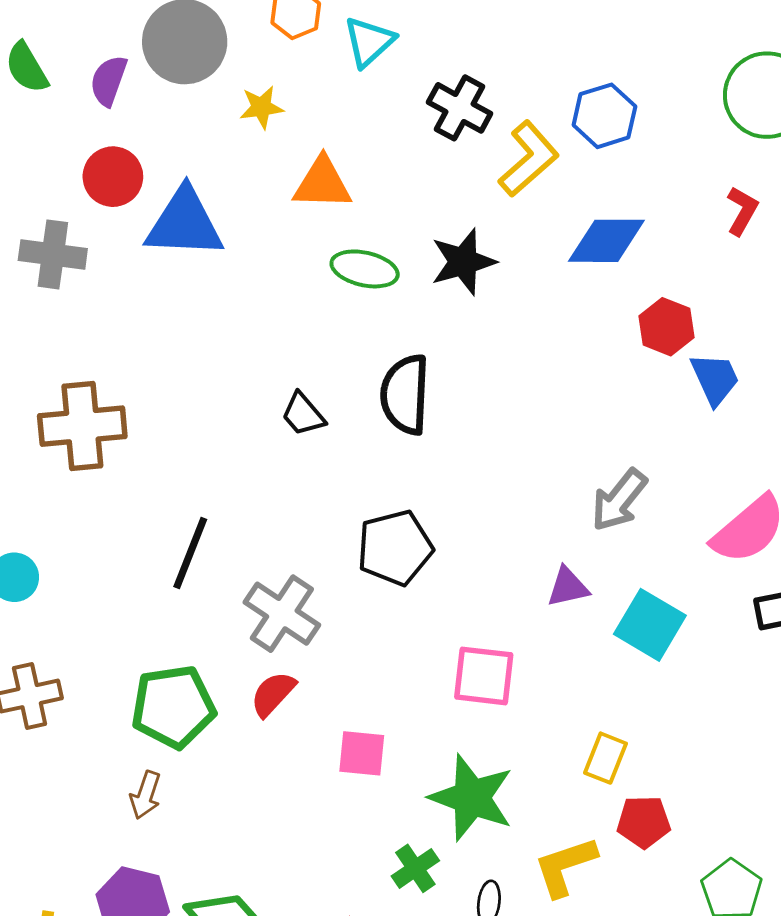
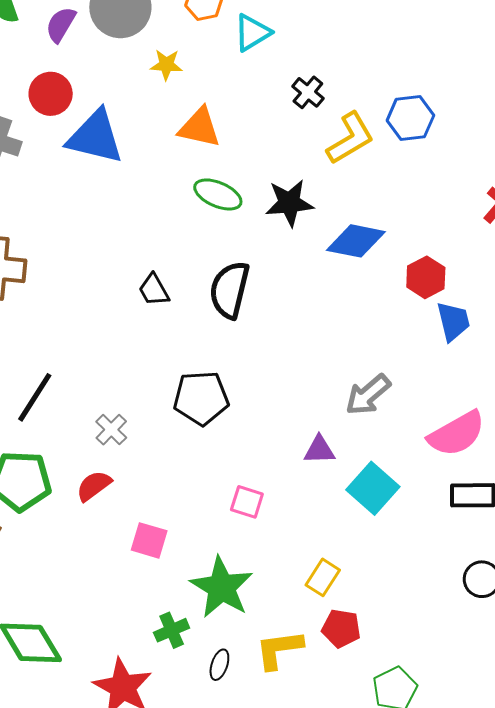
black cross: (460, 108) -> (308, 92), size x0.7
blue diamond: (606, 241) -> (356, 241), moved
black line: (190, 553) -> (35, 397), moved
gray cross: (282, 614) -> (111, 430), size x0.6
pink square: (484, 676) -> (247, 502), size x0.7

